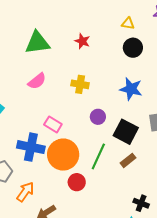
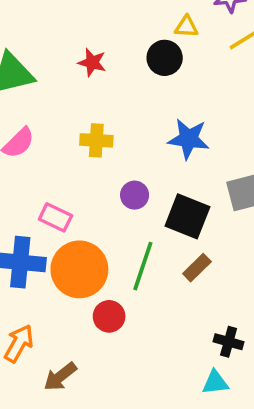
yellow triangle: (128, 23) -> (186, 27), moved
black circle: (133, 48) -> (165, 58), moved

